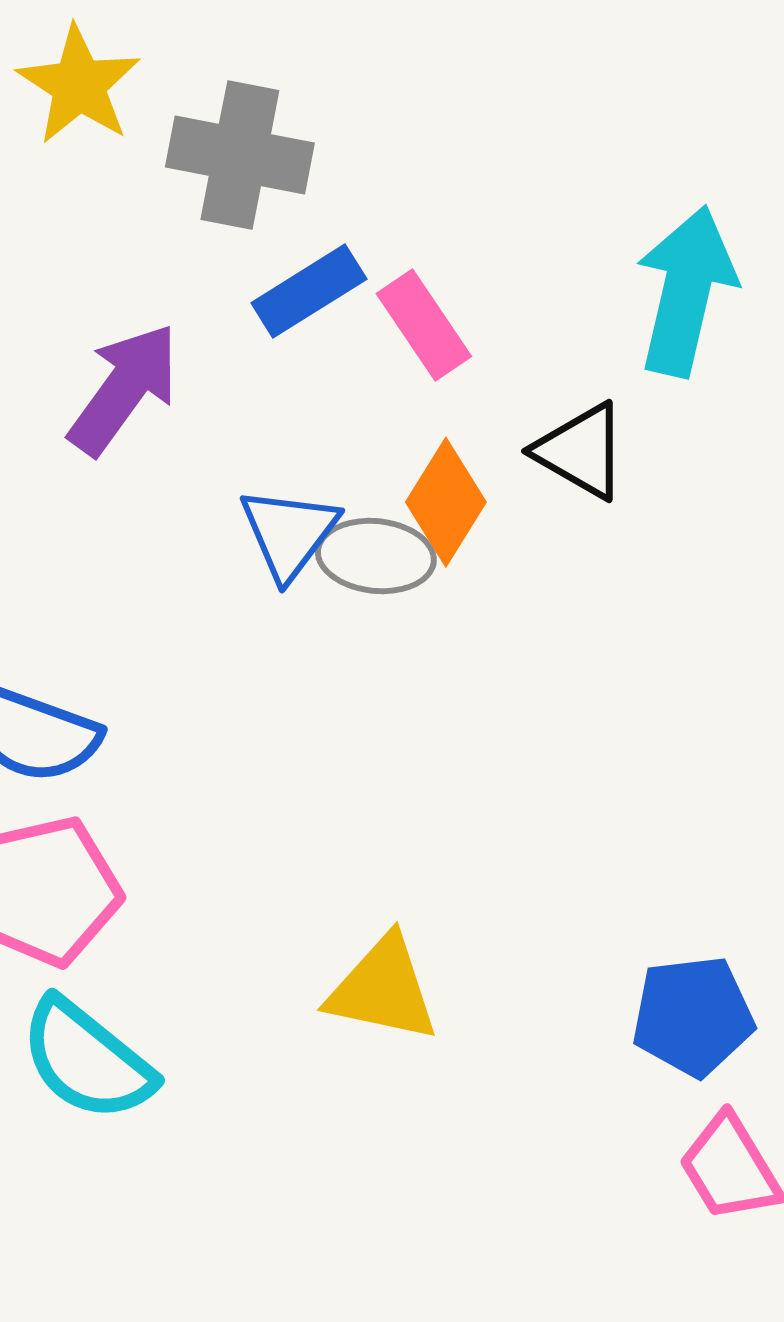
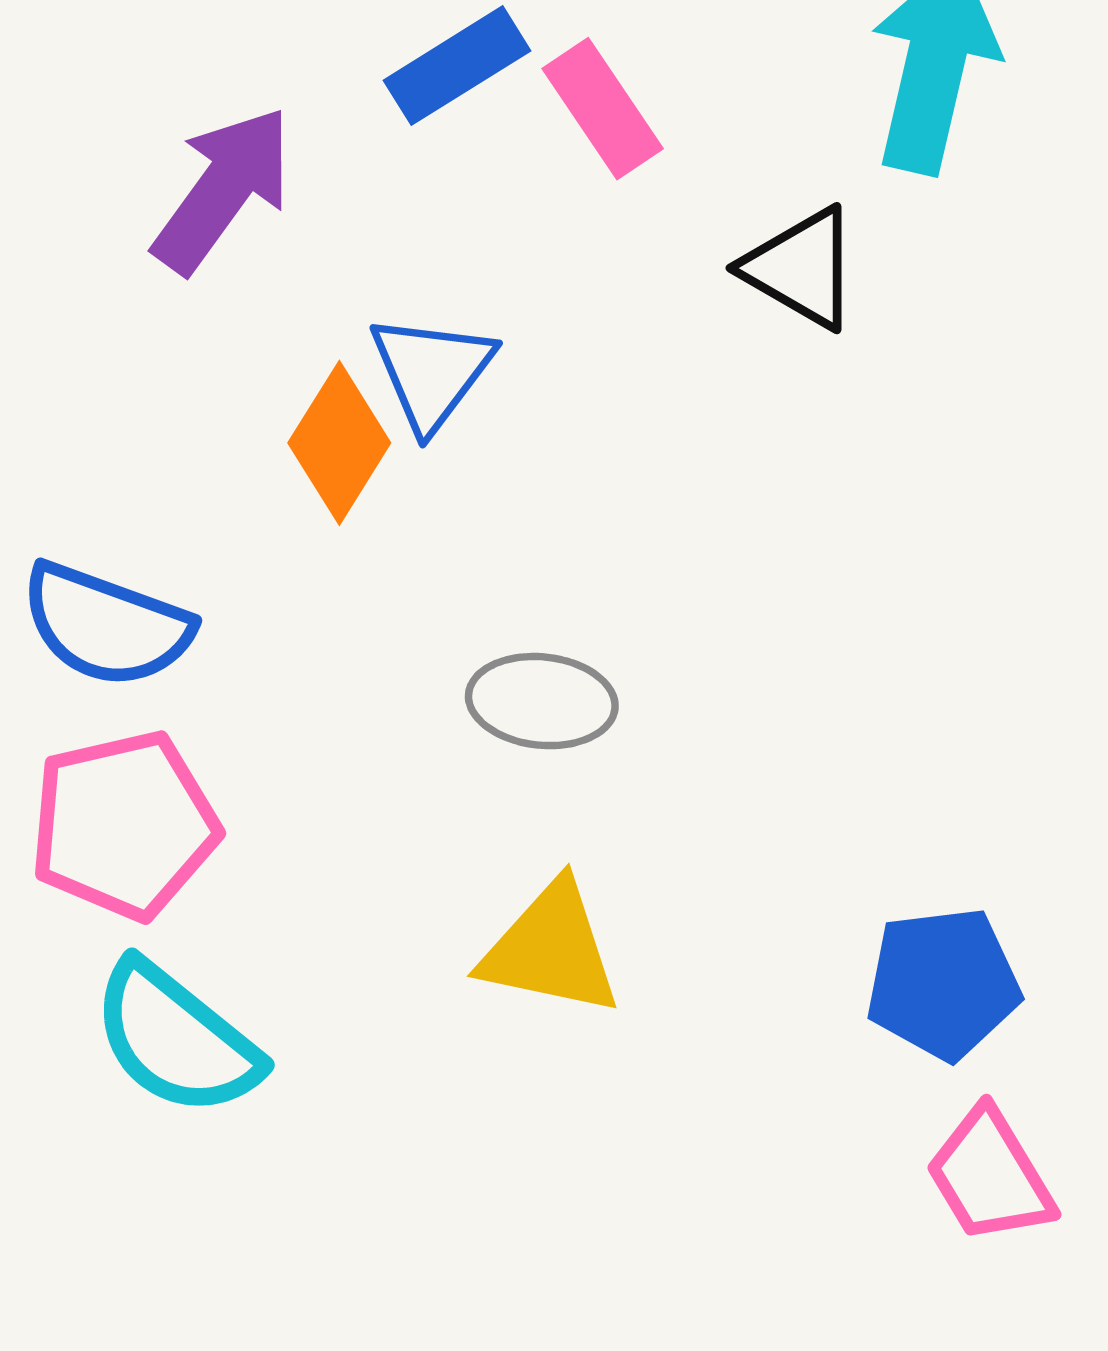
orange diamond: (446, 502) -> (339, 443), moved
gray ellipse: (376, 556) -> (542, 701), moved

